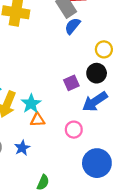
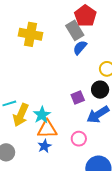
orange triangle: (38, 120) -> (47, 129), size x1.5
blue star: (22, 148) -> (44, 146), moved

